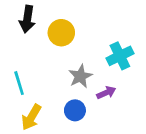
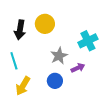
black arrow: (27, 19) -> (20, 30), moved

